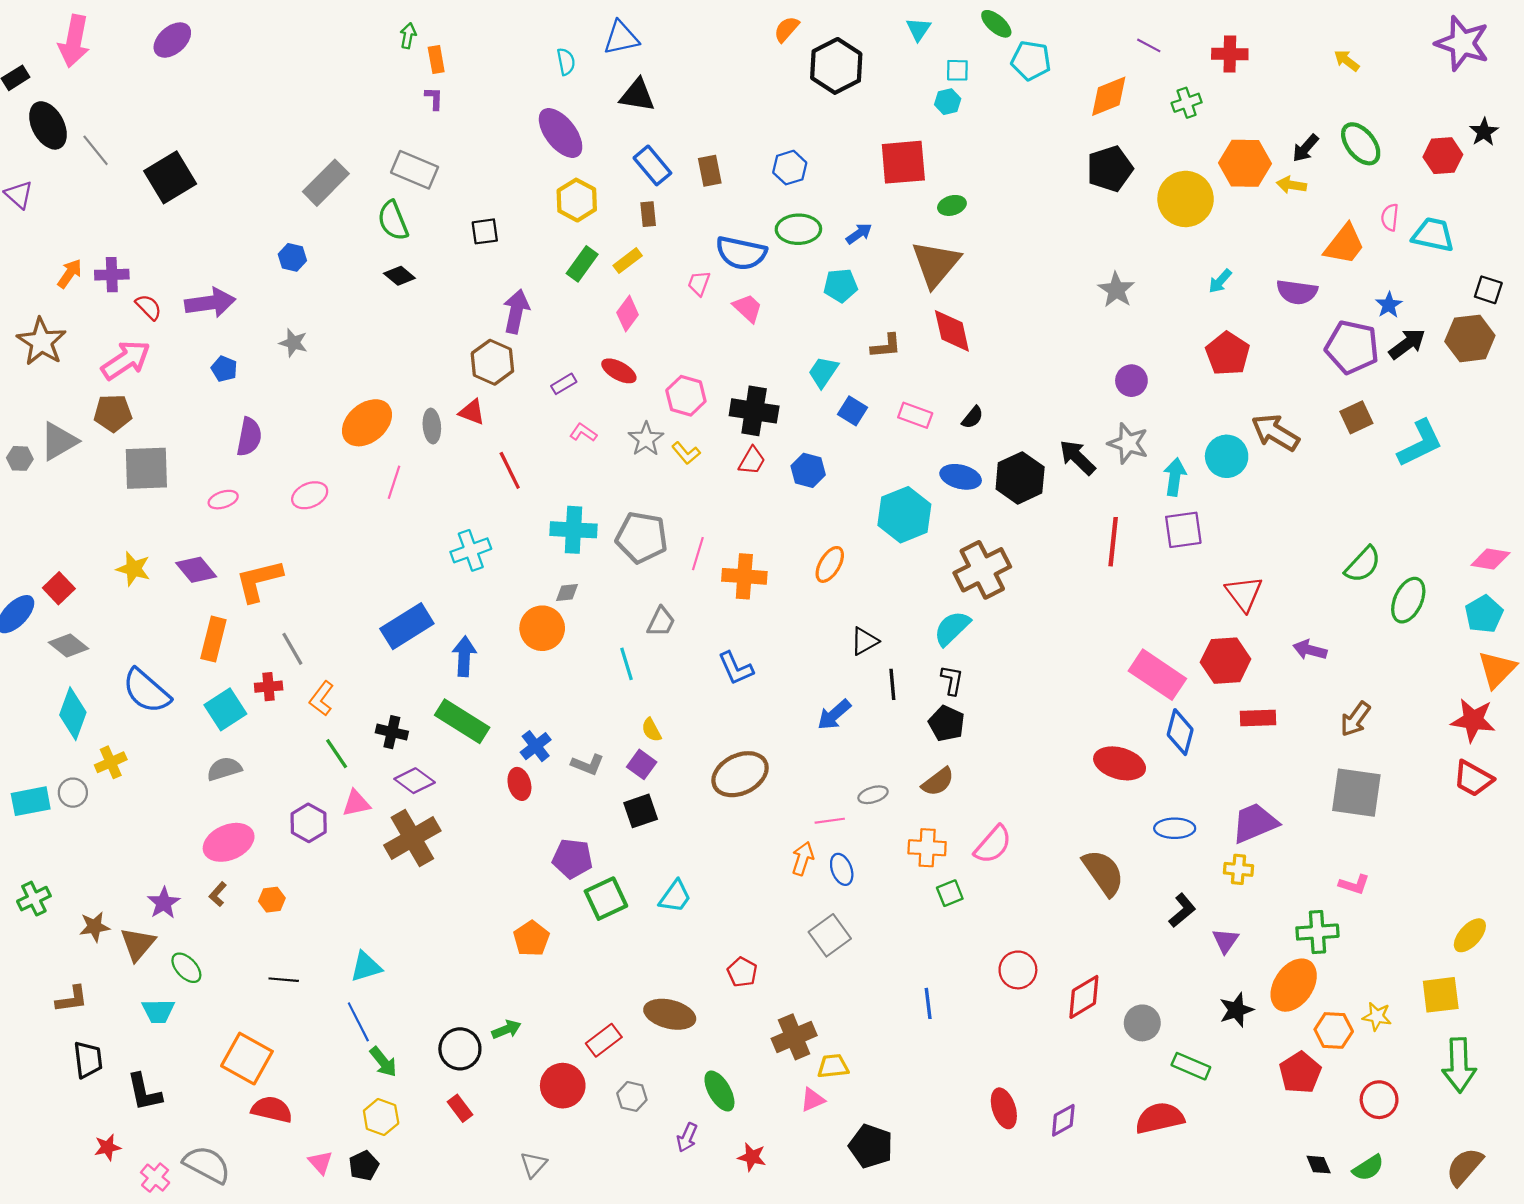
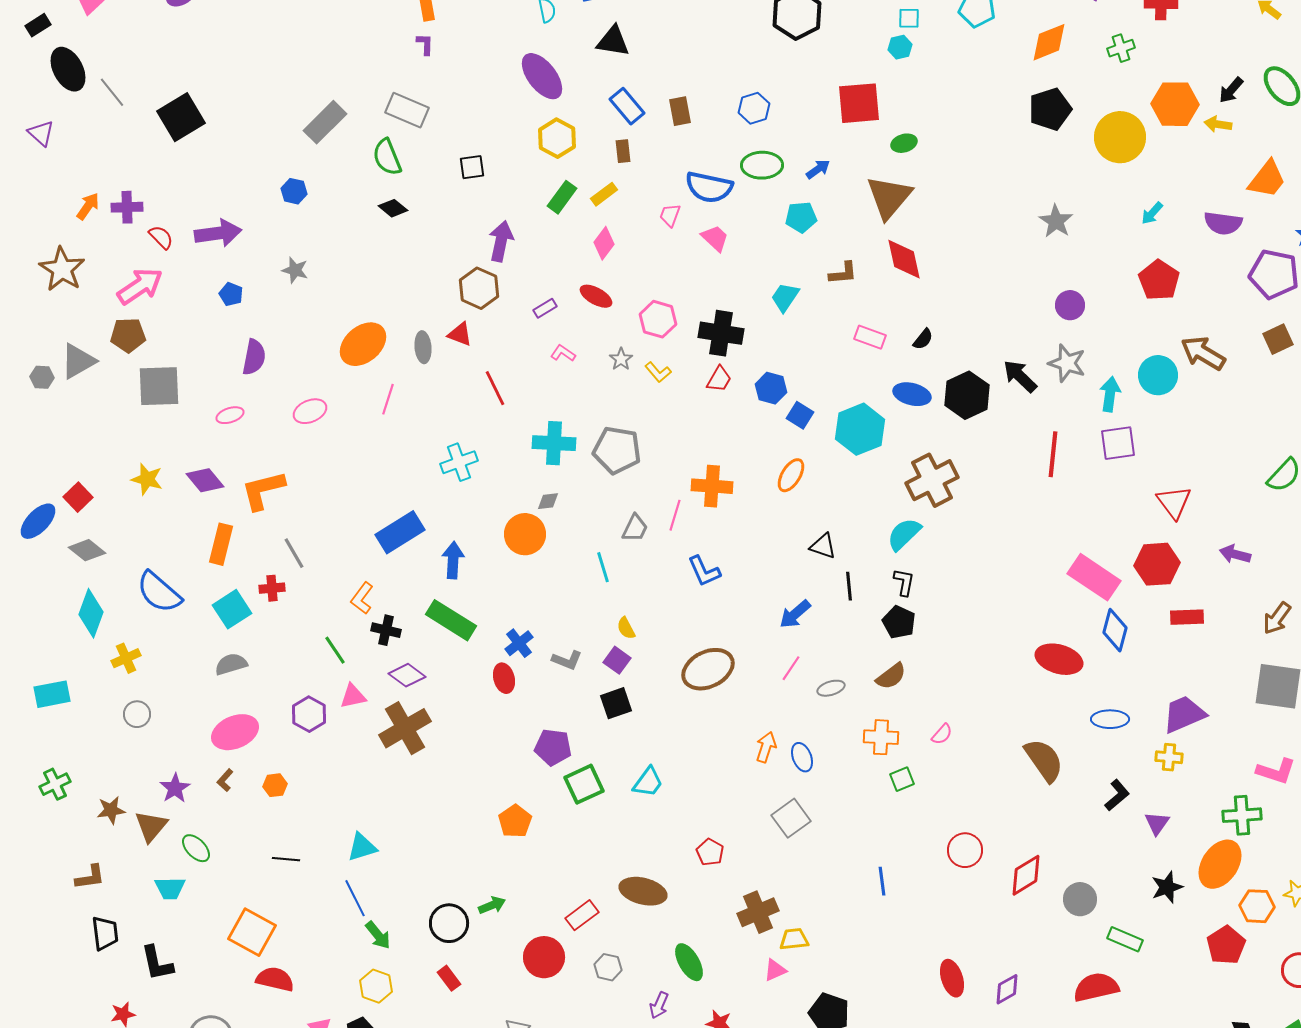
blue square: (852, 411) -> (800, 415), moved
gray star: (646, 439) -> (621, 359), size x0.7
pink line: (698, 554) -> (675, 515), moved
black triangle: (864, 641) -> (823, 546), turned 48
orange L-shape: (322, 699) -> (362, 598), moved
gray circle: (73, 793) -> (137, 714), moved
pink line: (830, 821) -> (791, 668), moved, turned -48
pink semicircle: (993, 844) -> (942, 734), size x0.6
pink L-shape: (1354, 885) -> (1276, 771), size x1.4

